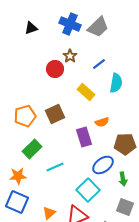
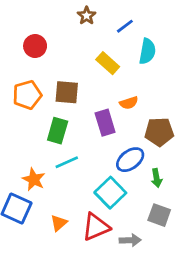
red circle: (55, 69) -> (35, 46), moved
brown square: (55, 114) -> (67, 92), turned 30
green rectangle: (32, 149) -> (58, 131), moved, turned -30
orange star: (18, 176) -> (34, 179), moved, turned 30

